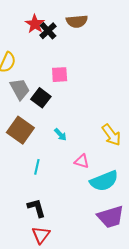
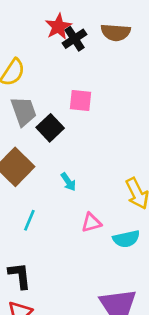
pink triangle: (82, 161) -> (91, 223), turned -42
cyan semicircle: (104, 181) -> (126, 239), moved, size x0.7

